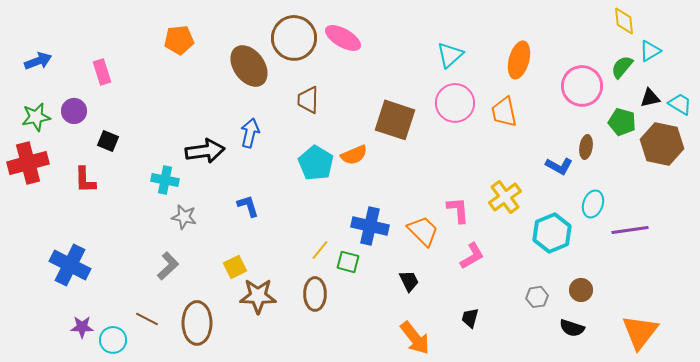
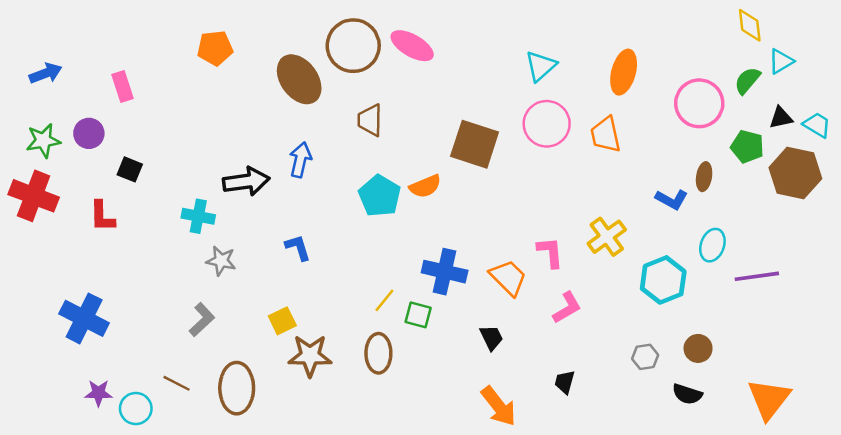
red cross: (28, 163) -> (34, 196), turned 36

